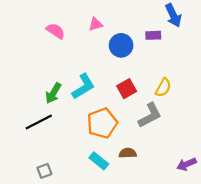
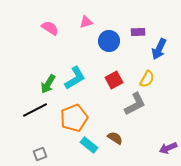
blue arrow: (173, 15) -> (159, 49), moved, turned 50
orange pentagon: (102, 123) -> (74, 118), moved
brown semicircle: (128, 153) -> (115, 138), turned 35

